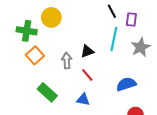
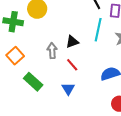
orange square: (35, 55) -> (15, 56), moved
blue triangle: (83, 100) -> (68, 89), turned 48

